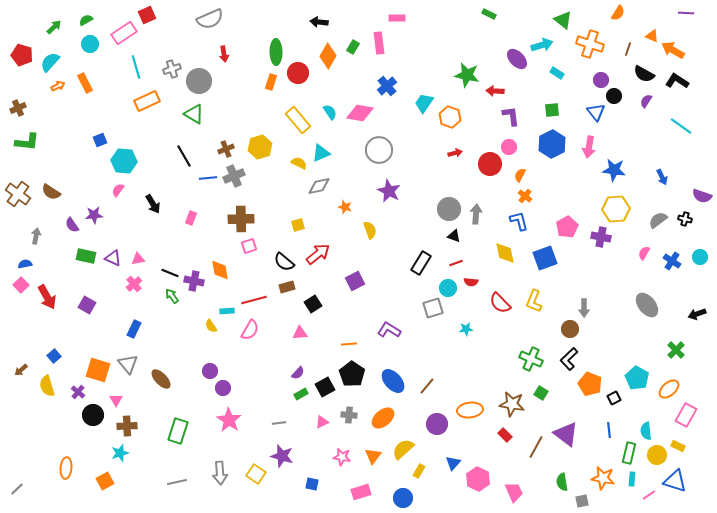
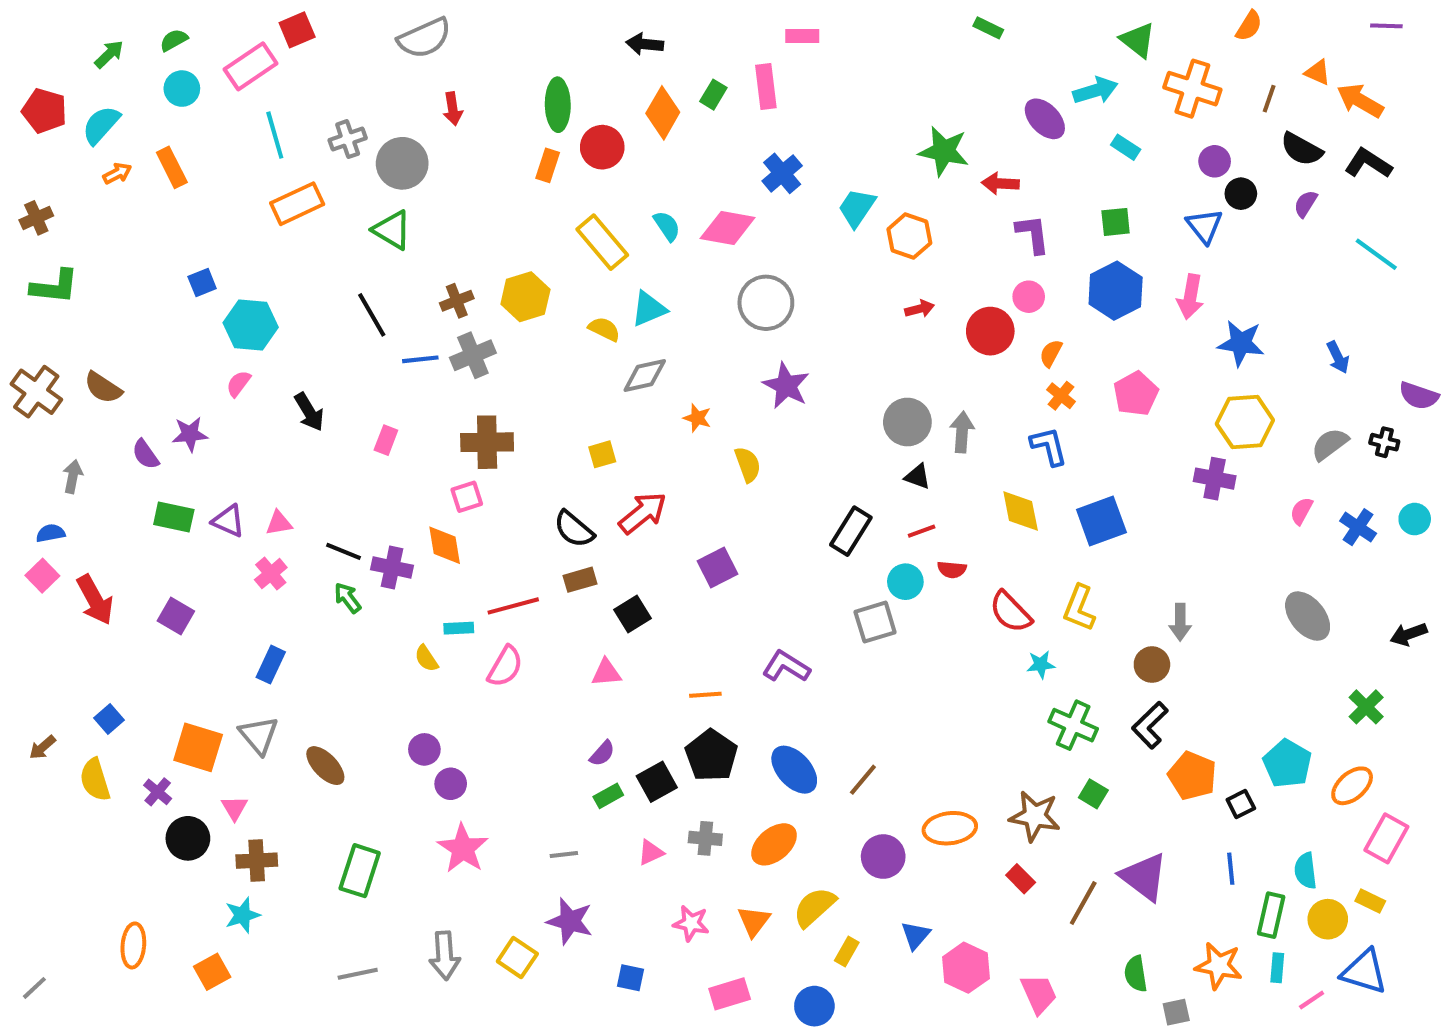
pink pentagon: (567, 227) -> (1136, 394), moved
pink square: (249, 246) -> (467, 497), moved
cyan star: (466, 329) -> (1041, 665), moved

